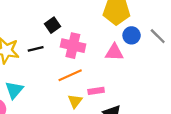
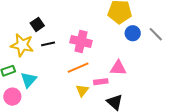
black square: (52, 25) -> (37, 24), moved
pink triangle: (114, 52) -> (118, 68), moved

